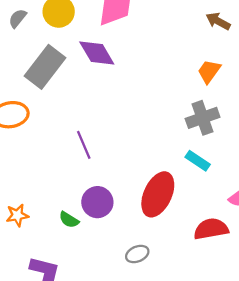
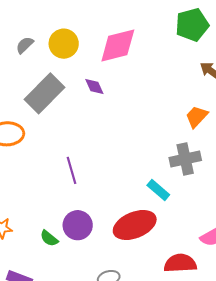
purple diamond: (97, 53) -> (94, 86), size x0.6
cyan rectangle: (198, 161) -> (158, 190), moved
red ellipse: (158, 194) -> (135, 225), turned 36

